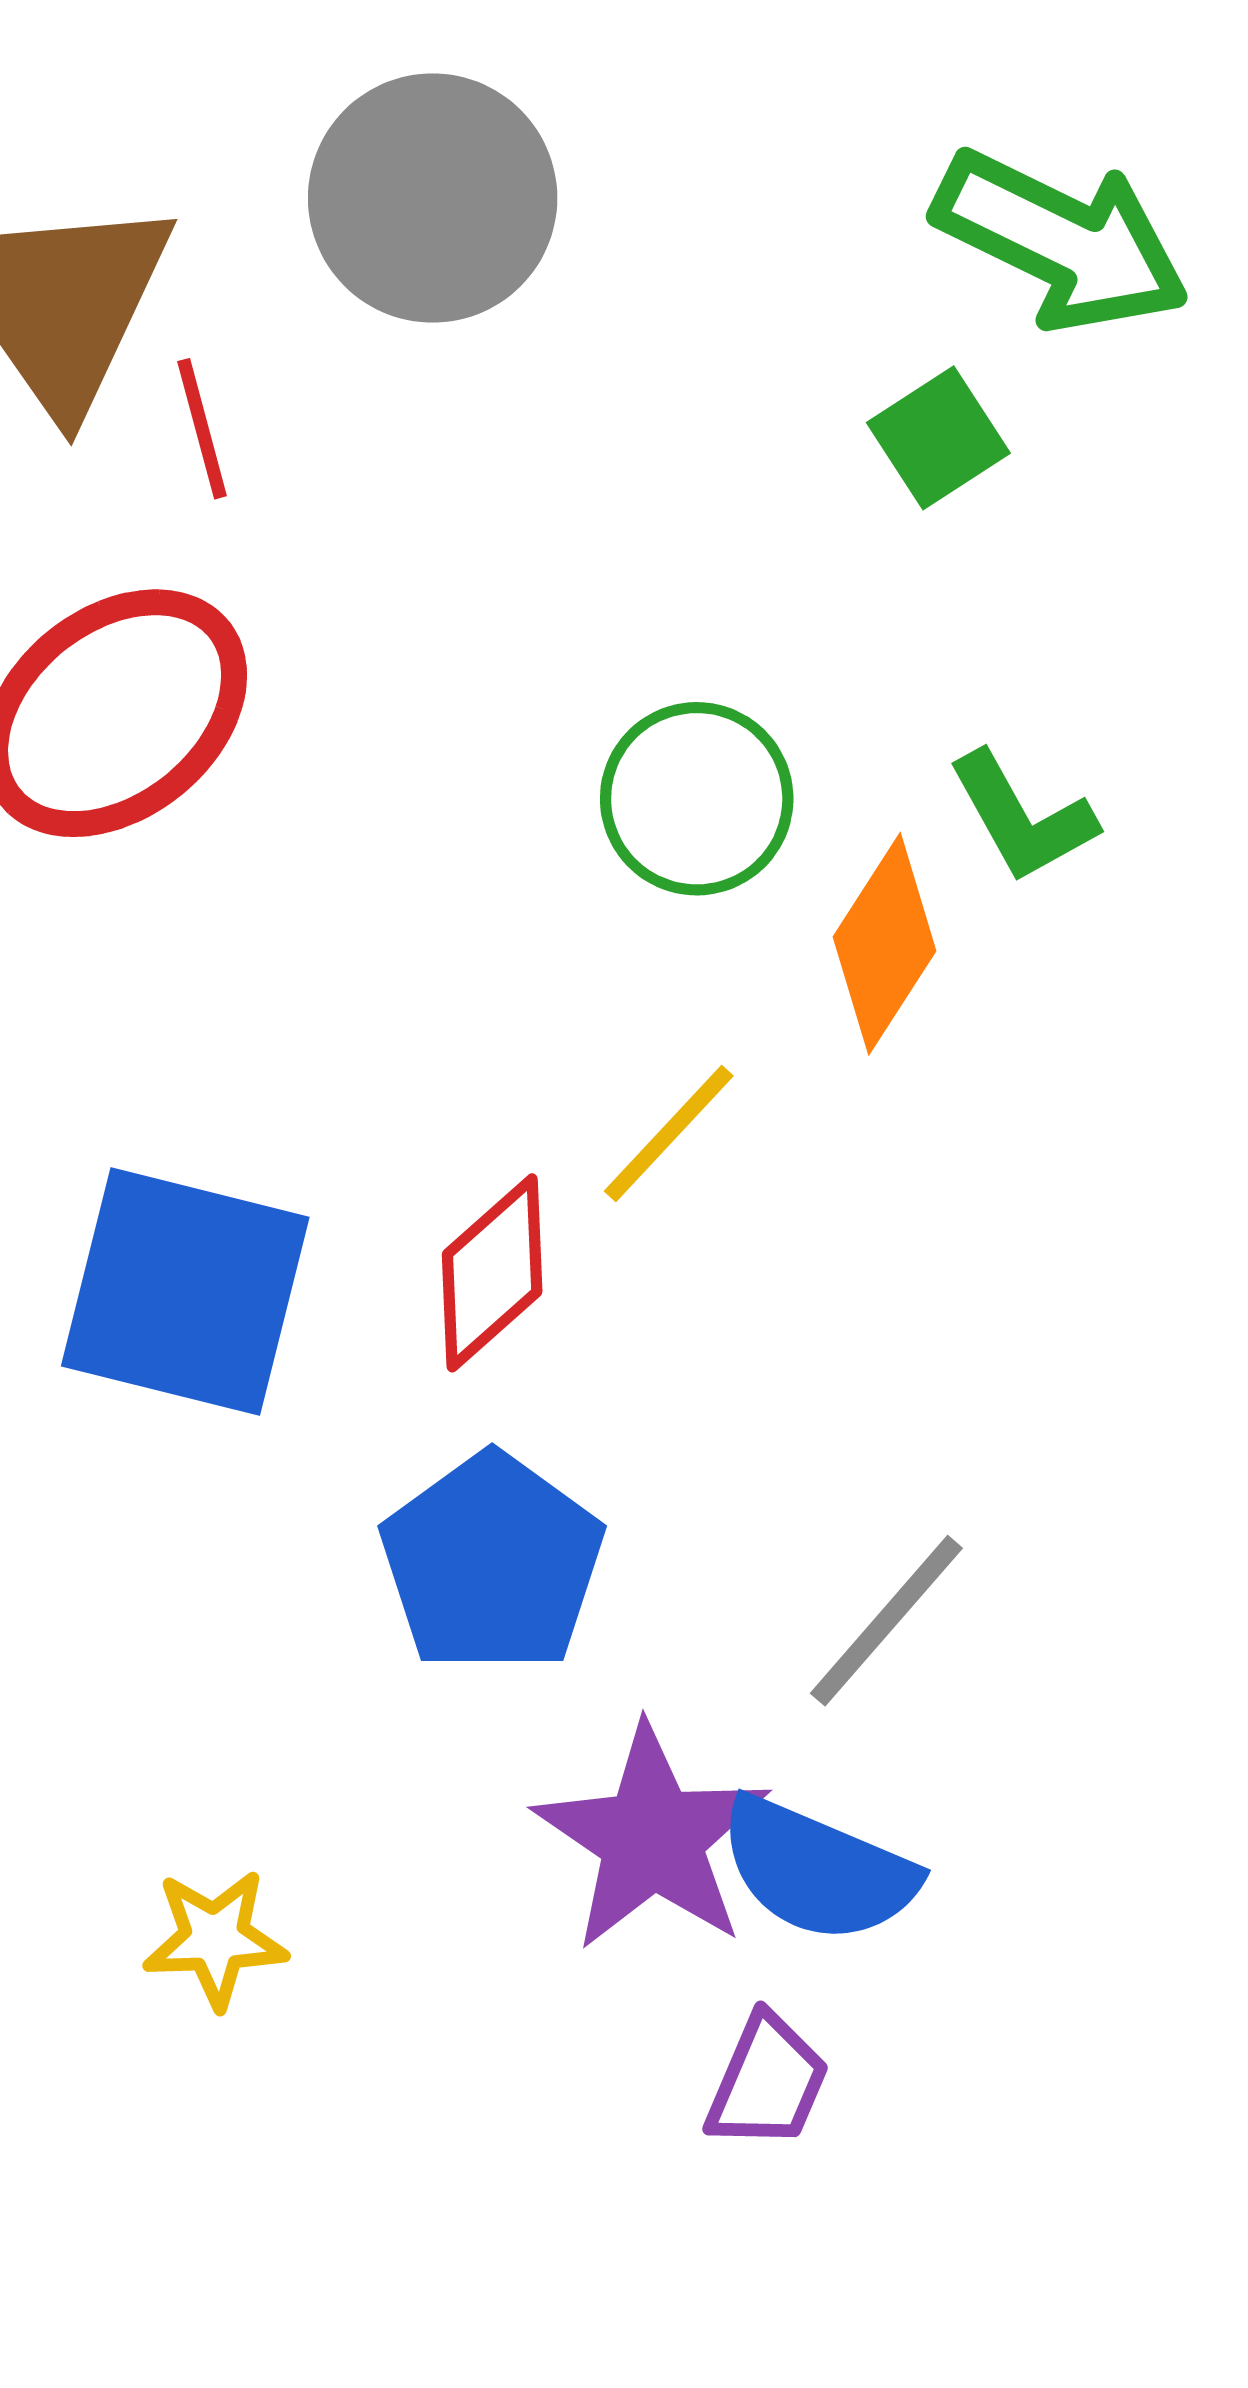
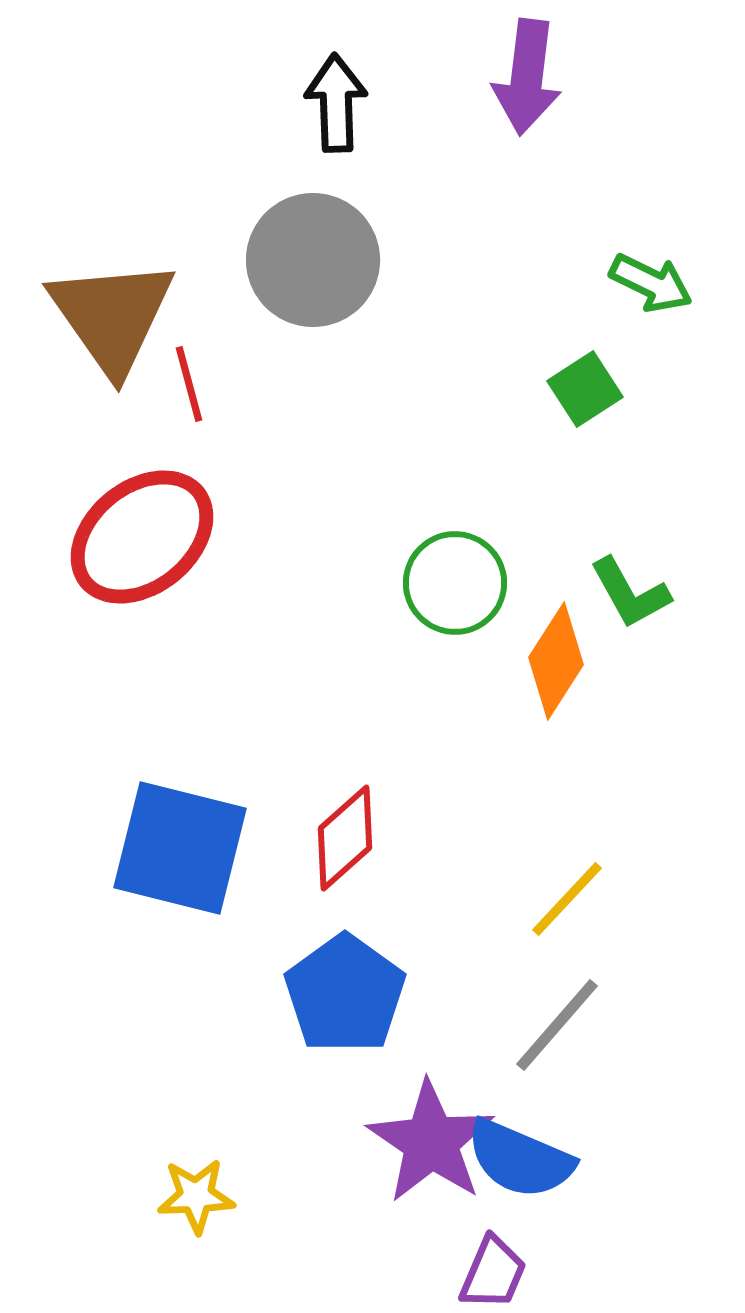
green arrow: (1061, 241) -> (651, 283), size x0.6
yellow line: (669, 1133) -> (567, 899), moved

